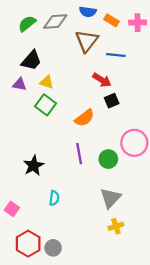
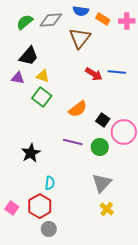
blue line: (116, 55) -> (117, 72), moved
black square: (112, 101) -> (103, 120), moved, turned -32
purple line: (79, 154) -> (73, 142), turned -66
pink square: (12, 209) -> (12, 208), moved
yellow cross: (116, 226) -> (107, 209), turned -32
red hexagon: (28, 244) -> (40, 206), moved

